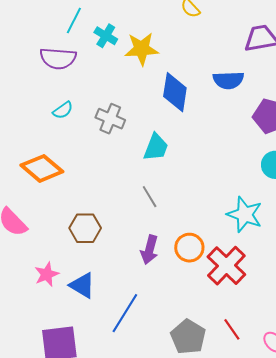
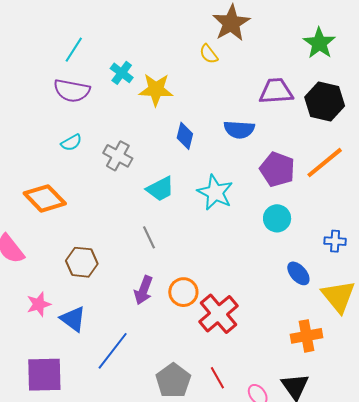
cyan line: (74, 20) -> (74, 50), moved
blue diamond: (175, 92) -> (185, 136), size x0.7
cyan trapezoid: (156, 147) -> (160, 189), turned 36
cyan star: (245, 215) -> (215, 192), moved

